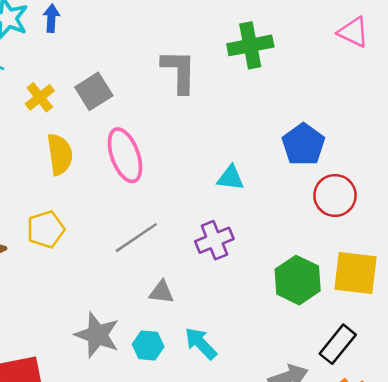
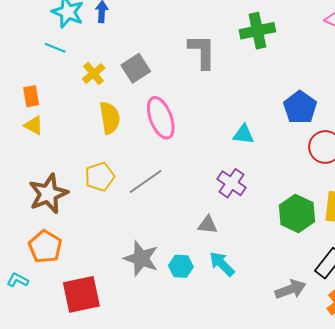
gray line: (136, 238) -> (146, 182), moved
purple cross: (214, 240) -> (232, 183), turned -32
gray triangle: (161, 292) -> (208, 225), moved

